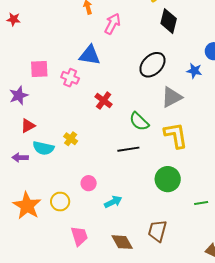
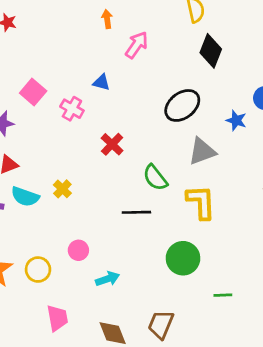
blue triangle: (90, 55) -> (101, 82), size x0.6
pink square: (39, 69) -> (33, 92), turned 36

